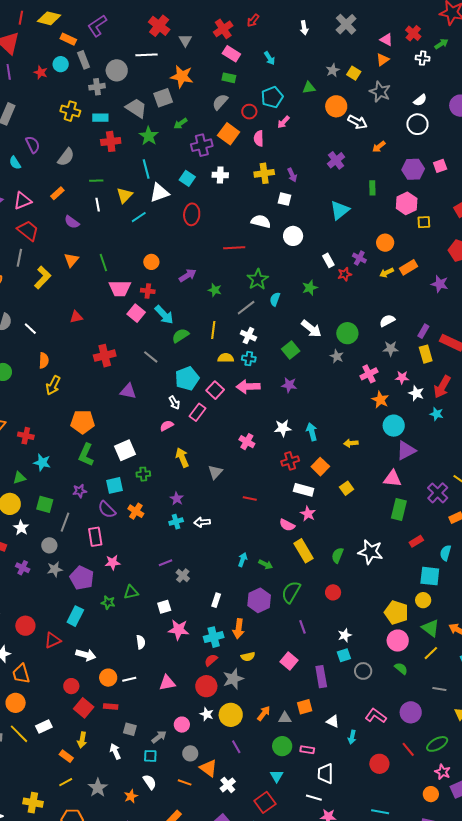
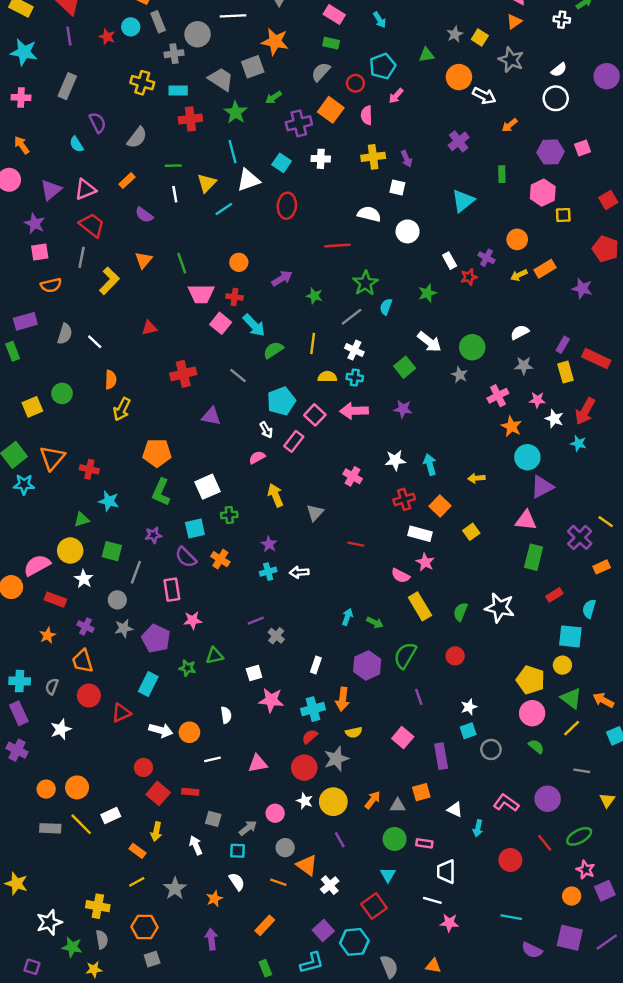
orange trapezoid: (21, 674) -> (82, 661), moved
orange circle: (108, 678) -> (189, 732), moved

